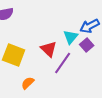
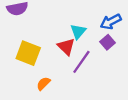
cyan triangle: (71, 37) -> (78, 31), moved

